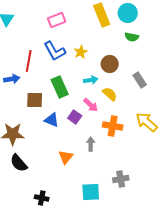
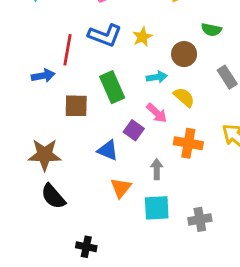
green semicircle: (132, 37) -> (211, 30), moved
blue L-shape: (55, 51) -> (105, 35), turned -40
blue triangle: (52, 120) -> (108, 150), moved
cyan square: (91, 192) -> (157, 208), moved

